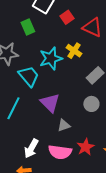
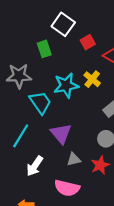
red star: (86, 147) -> (100, 165), moved
white arrow: (31, 148) -> (35, 166), moved

